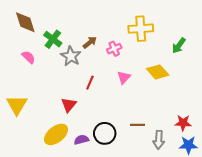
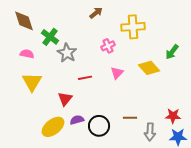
brown arrow: (90, 42) -> (96, 13), moved
green arrow: (179, 46) -> (172, 52), moved
pink semicircle: (28, 57) -> (27, 54), turned -32
red line: (90, 83) -> (85, 78), turned 56
yellow triangle: (17, 105) -> (32, 82), moved
purple semicircle: (81, 140) -> (77, 120), moved

